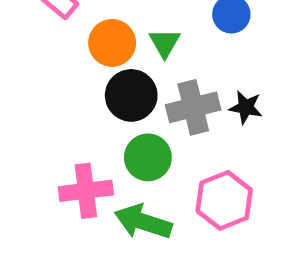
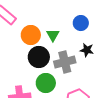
black star: (246, 107) -> (87, 50), moved

